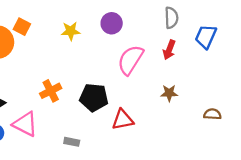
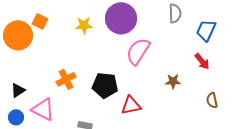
purple circle: (112, 23) -> (121, 18), size x1.6
red arrow: (169, 50) -> (202, 61), moved, turned -60
brown semicircle: (212, 114) -> (212, 100), turned -105

